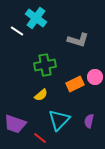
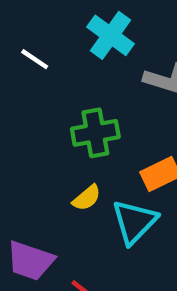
cyan cross: (36, 18) -> (111, 35), moved
cyan triangle: (59, 120) -> (134, 222), moved

